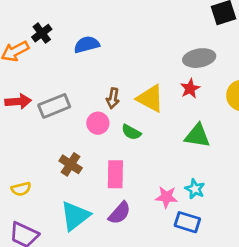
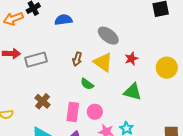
gray ellipse: (199, 58) -> (108, 36), moved, turned 40
pink circle: (98, 123) -> (95, 112), moved

